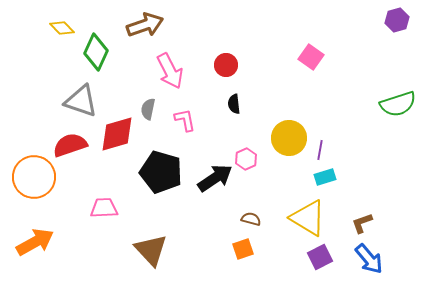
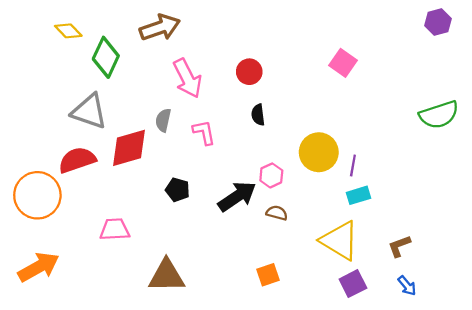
black pentagon: (161, 172) -> (178, 190), size x0.5
brown semicircle: (251, 219) -> (277, 213), moved
brown triangle: (151, 250) -> (166, 276), turned -48
blue arrow: (369, 259) -> (407, 286), size x0.6

